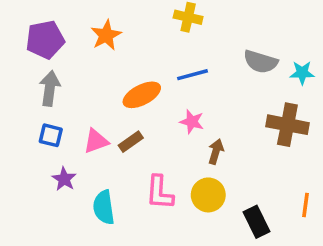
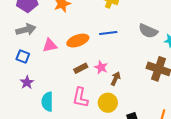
gray arrow: (50, 88) -> (26, 30), turned 60
pink star: (192, 122) -> (101, 67), moved
pink triangle: (96, 141) -> (50, 45), moved
brown rectangle: (131, 142) -> (81, 68), moved

